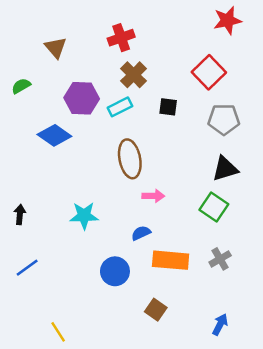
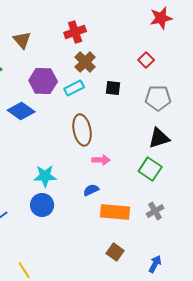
red square: (209, 72) -> (146, 60), size x0.6
blue circle: (115, 271) -> (42, 205), moved
brown square: (156, 310) -> (115, 252), moved

